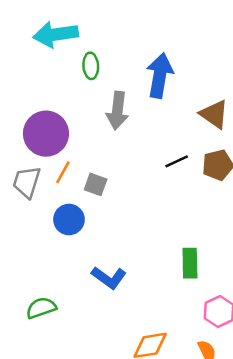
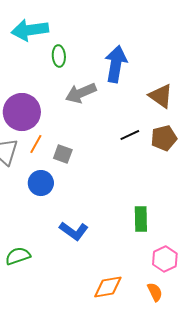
gray arrow: (117, 111) -> (81, 93), turned 60

